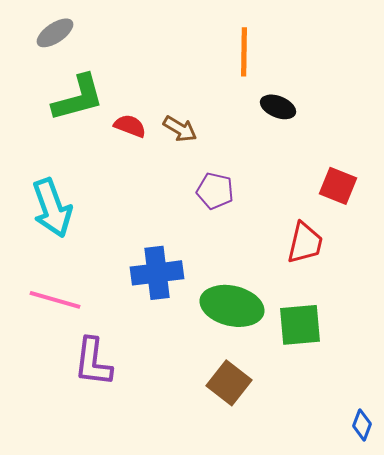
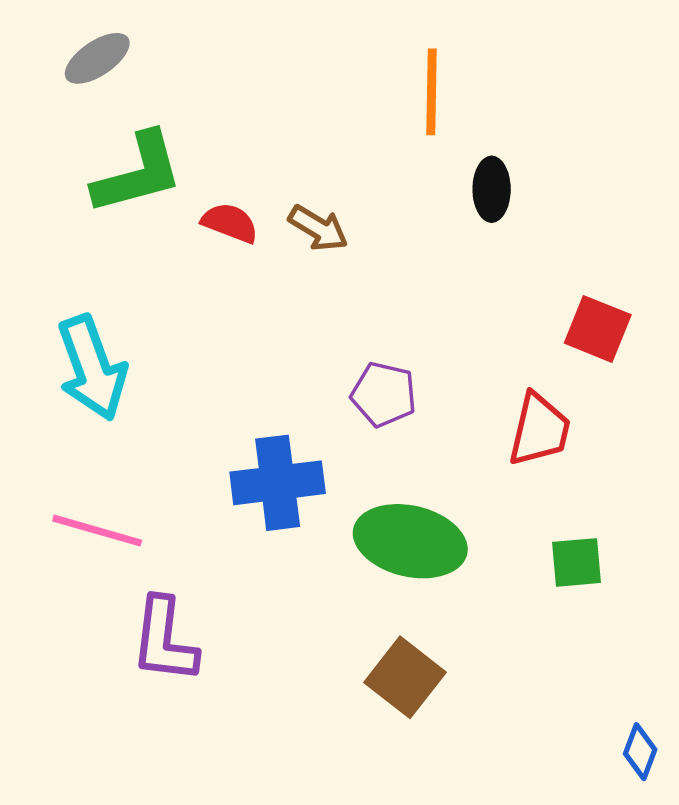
black ellipse: (278, 107) -> (492, 189), turned 68
purple pentagon: (215, 191) -> (384, 394), moved
green square: (300, 325) -> (576, 562), moved, size x0.7

